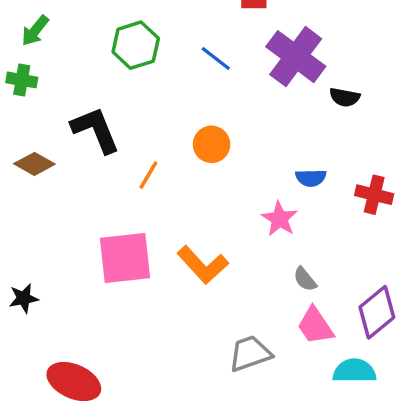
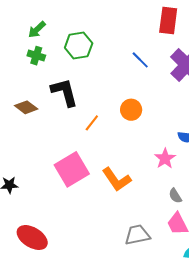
green hexagon: (136, 45) -> (79, 46), moved
green cross: (22, 80) -> (36, 56), moved
pink square: (125, 258) -> (72, 169), turned -32

